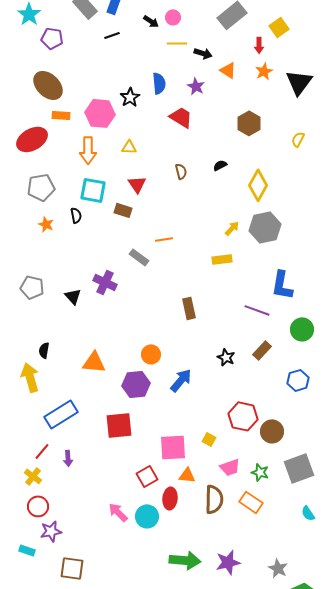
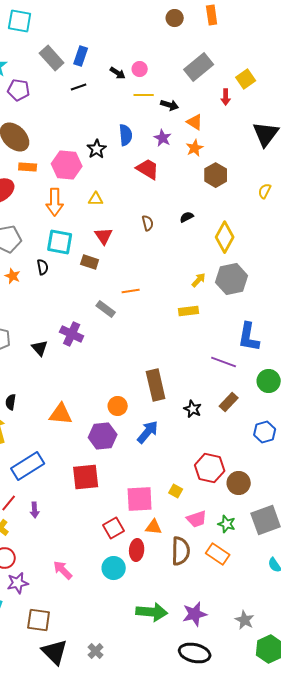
orange star: (264, 71) -> (195, 148), moved
brown rectangle: (189, 308) -> (156, 385), moved, size x1.4
pink arrow: (118, 512) -> (63, 570), moved

